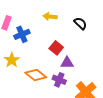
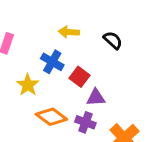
blue cross: (22, 34) -> (52, 62), moved, turned -35
yellow star: (12, 60) -> (28, 85), moved

